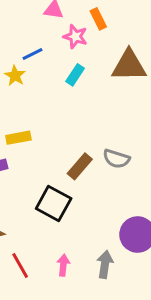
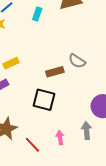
gray semicircle: (116, 159) -> (77, 61), turned 30
brown rectangle: (80, 166) -> (55, 72), turned 48

